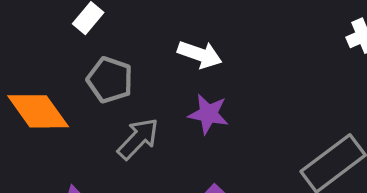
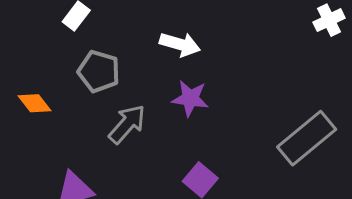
orange diamond: (38, 111) -> (34, 103), size x0.6

